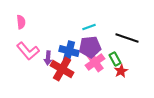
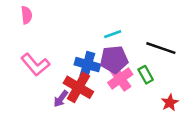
pink semicircle: (21, 22) -> (27, 15), moved
purple arrow: (48, 58) -> (61, 99), moved, turned 32
red star: (121, 71) -> (170, 103), moved

